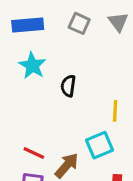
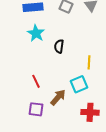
red line: (34, 153) -> (36, 81), moved, turned 40

